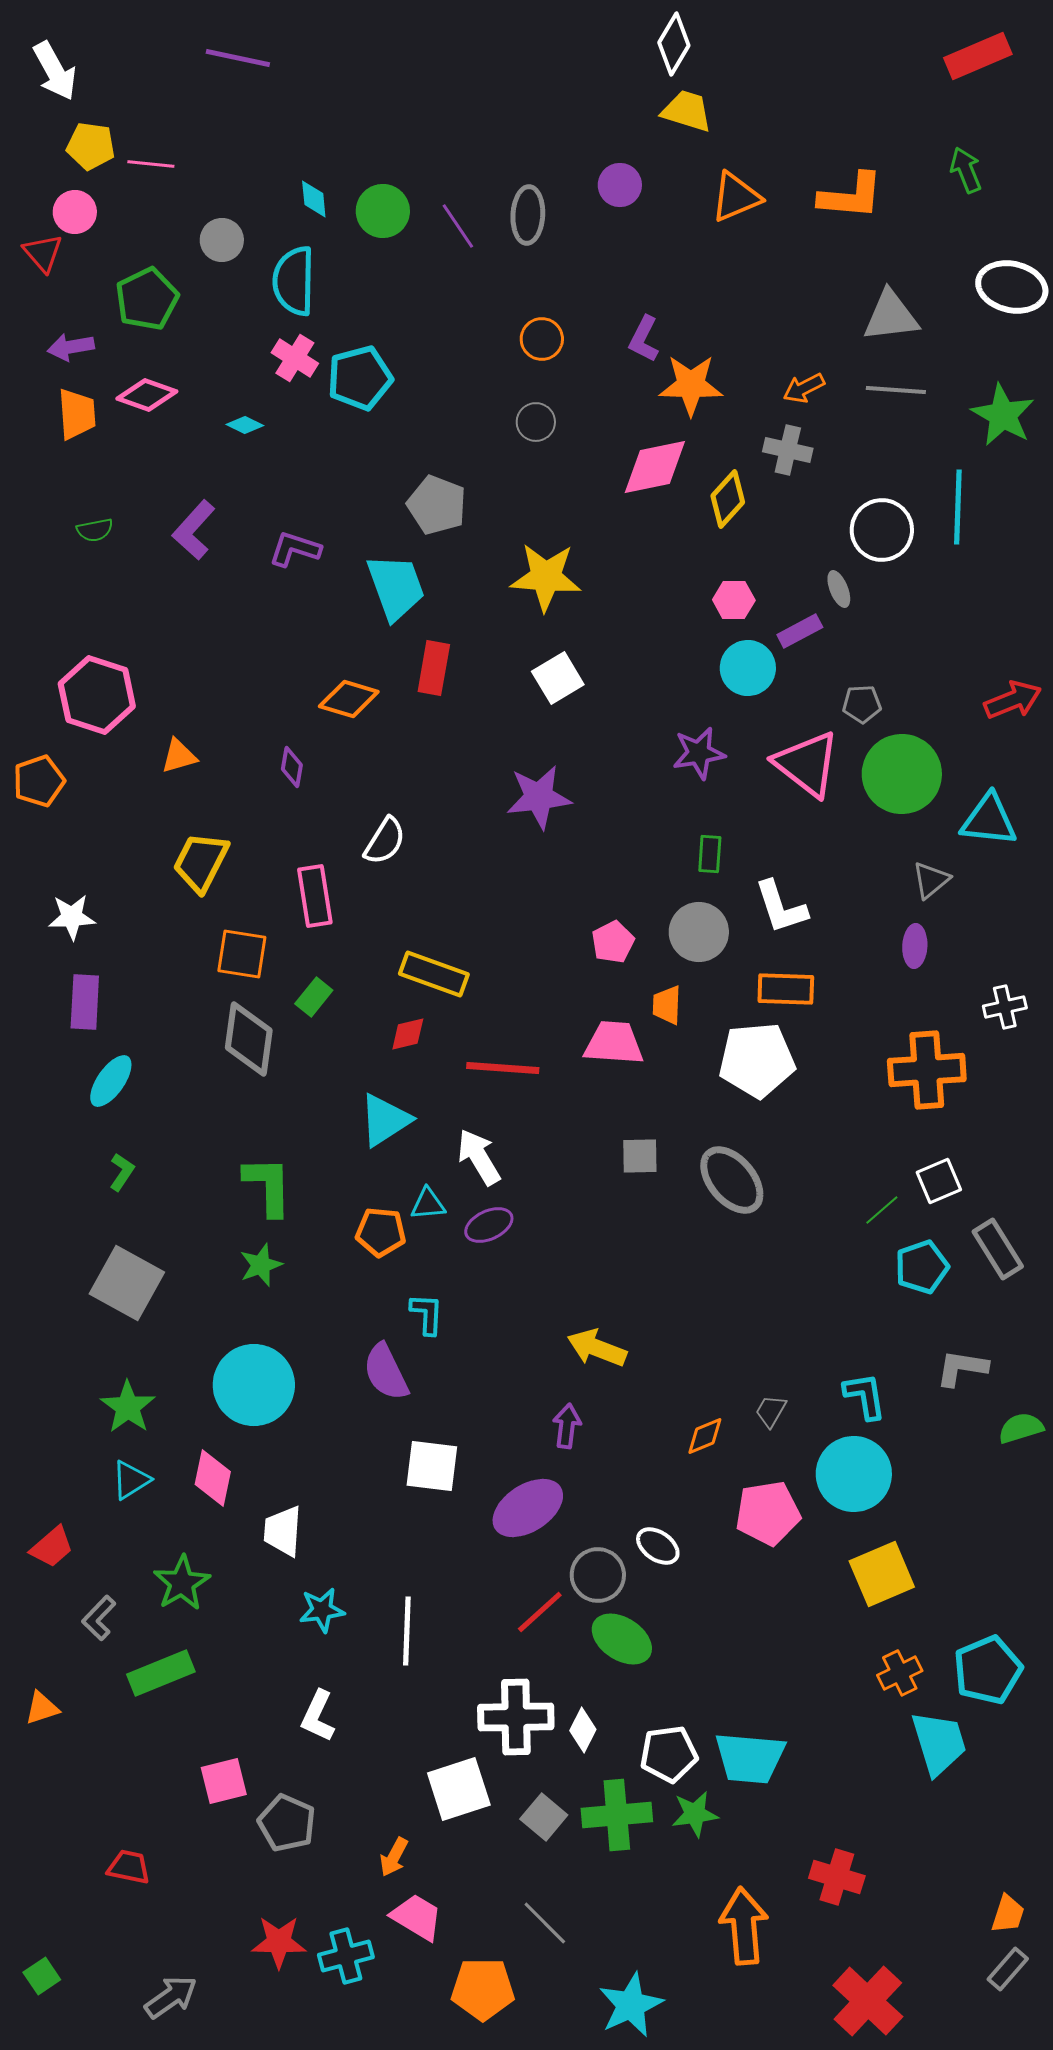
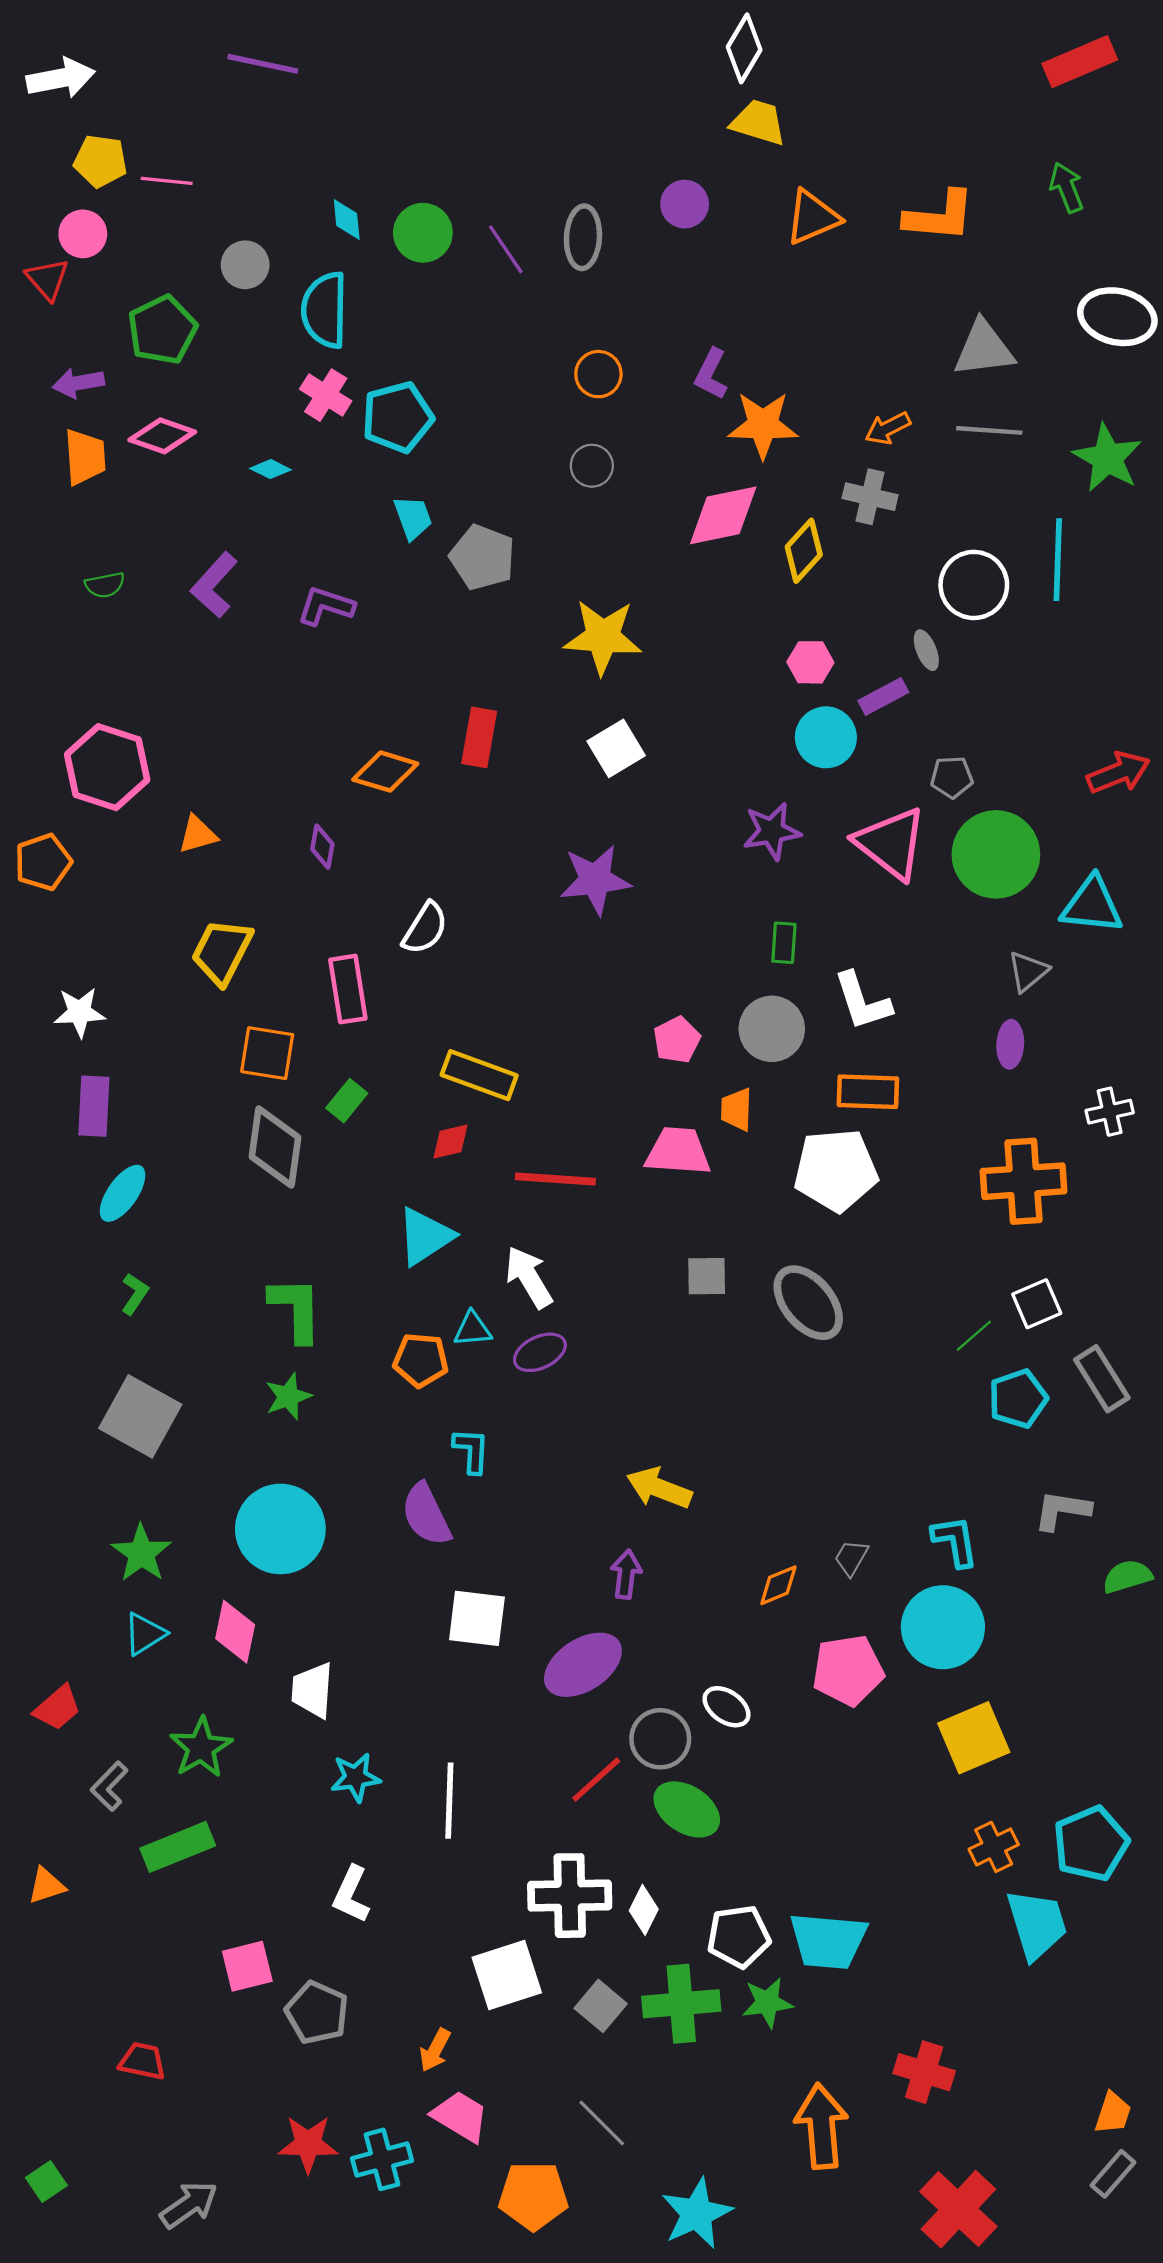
white arrow: (55, 71) -> (61, 78), turned -72
cyan trapezoid: (396, 587) -> (413, 518), moved, size x0.6

